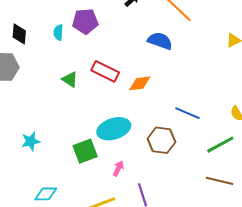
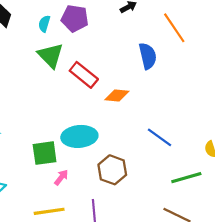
blue semicircle: (160, 41) -> (148, 56), turned 45
green triangle: (70, 79) -> (51, 55), moved, size x1.5
brown hexagon: (161, 140) -> (112, 170), moved
pink arrow: (118, 168) -> (61, 177), moved

